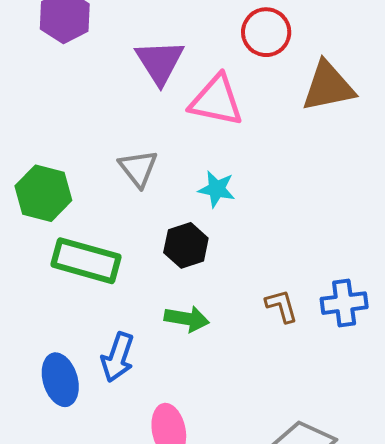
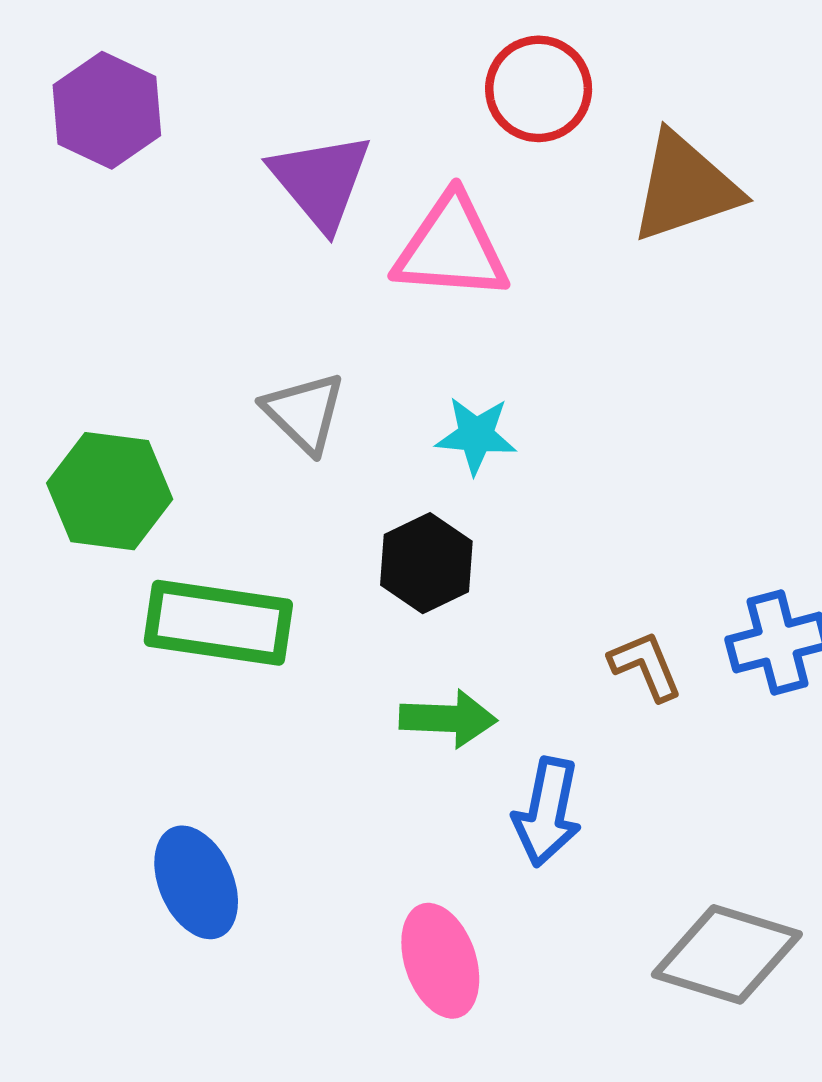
blue arrow: (118, 357) -> (547, 812), moved

